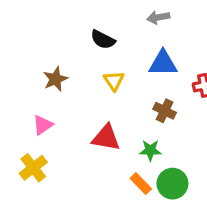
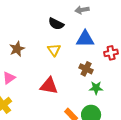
black semicircle: (103, 40) -> (56, 24), moved
green star: (150, 150) -> (96, 88), moved

